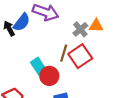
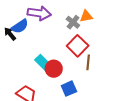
blue semicircle: (22, 22) -> (20, 26), turned 30
brown line: (64, 53) -> (88, 62), moved

